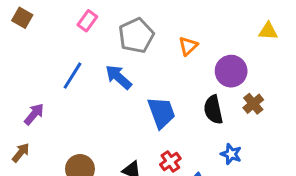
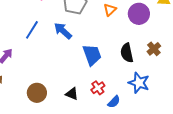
purple circle: (231, 71) -> (139, 14), moved
blue star: (231, 154) -> (139, 83), size x1.5

